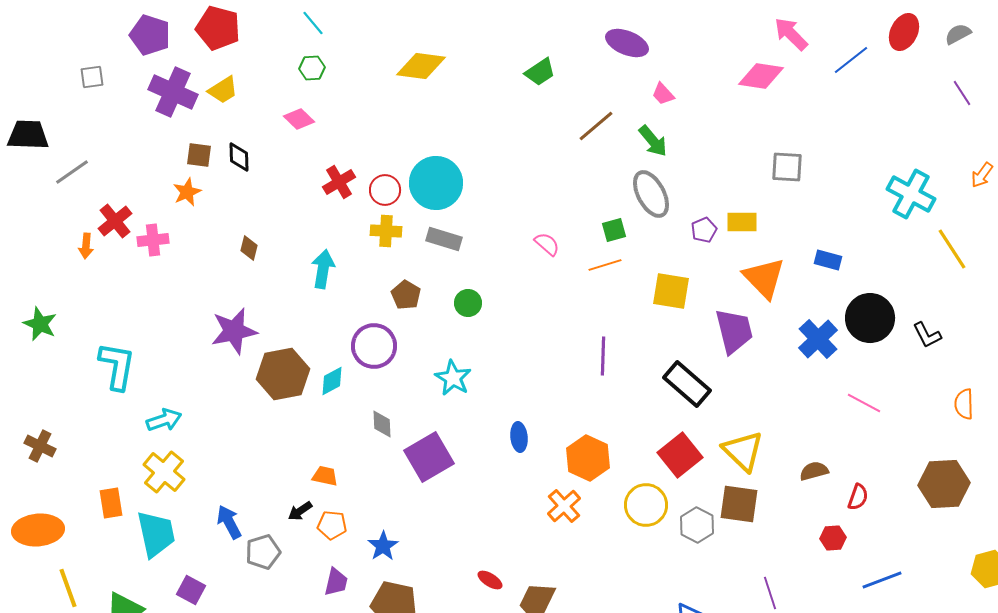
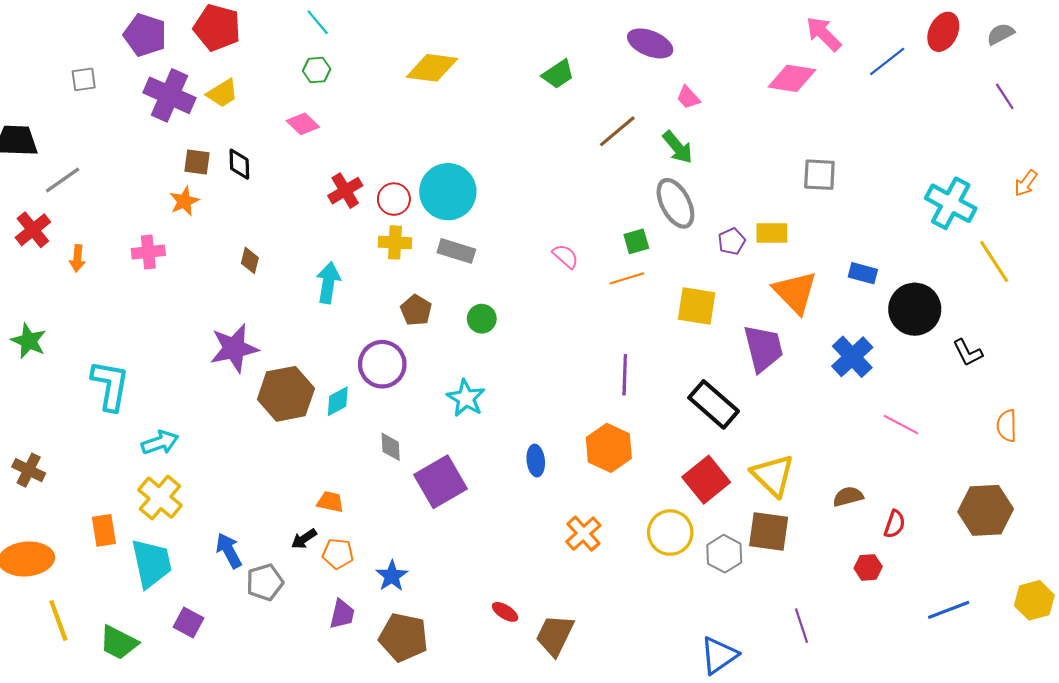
red cross: (115, 221) -> (33, 230), moved
black circle: (870, 318) -> (915, 309), moved
orange hexagon: (588, 458) -> (609, 448), moved
blue line: (882, 580) -> (949, 610), moved

